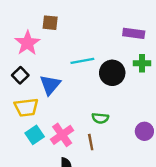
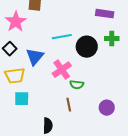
purple circle: (144, 131) -> (107, 108), moved
cyan square: (35, 135) -> (22, 99), turned 35
pink cross: (62, 135) -> (62, 70), moved

